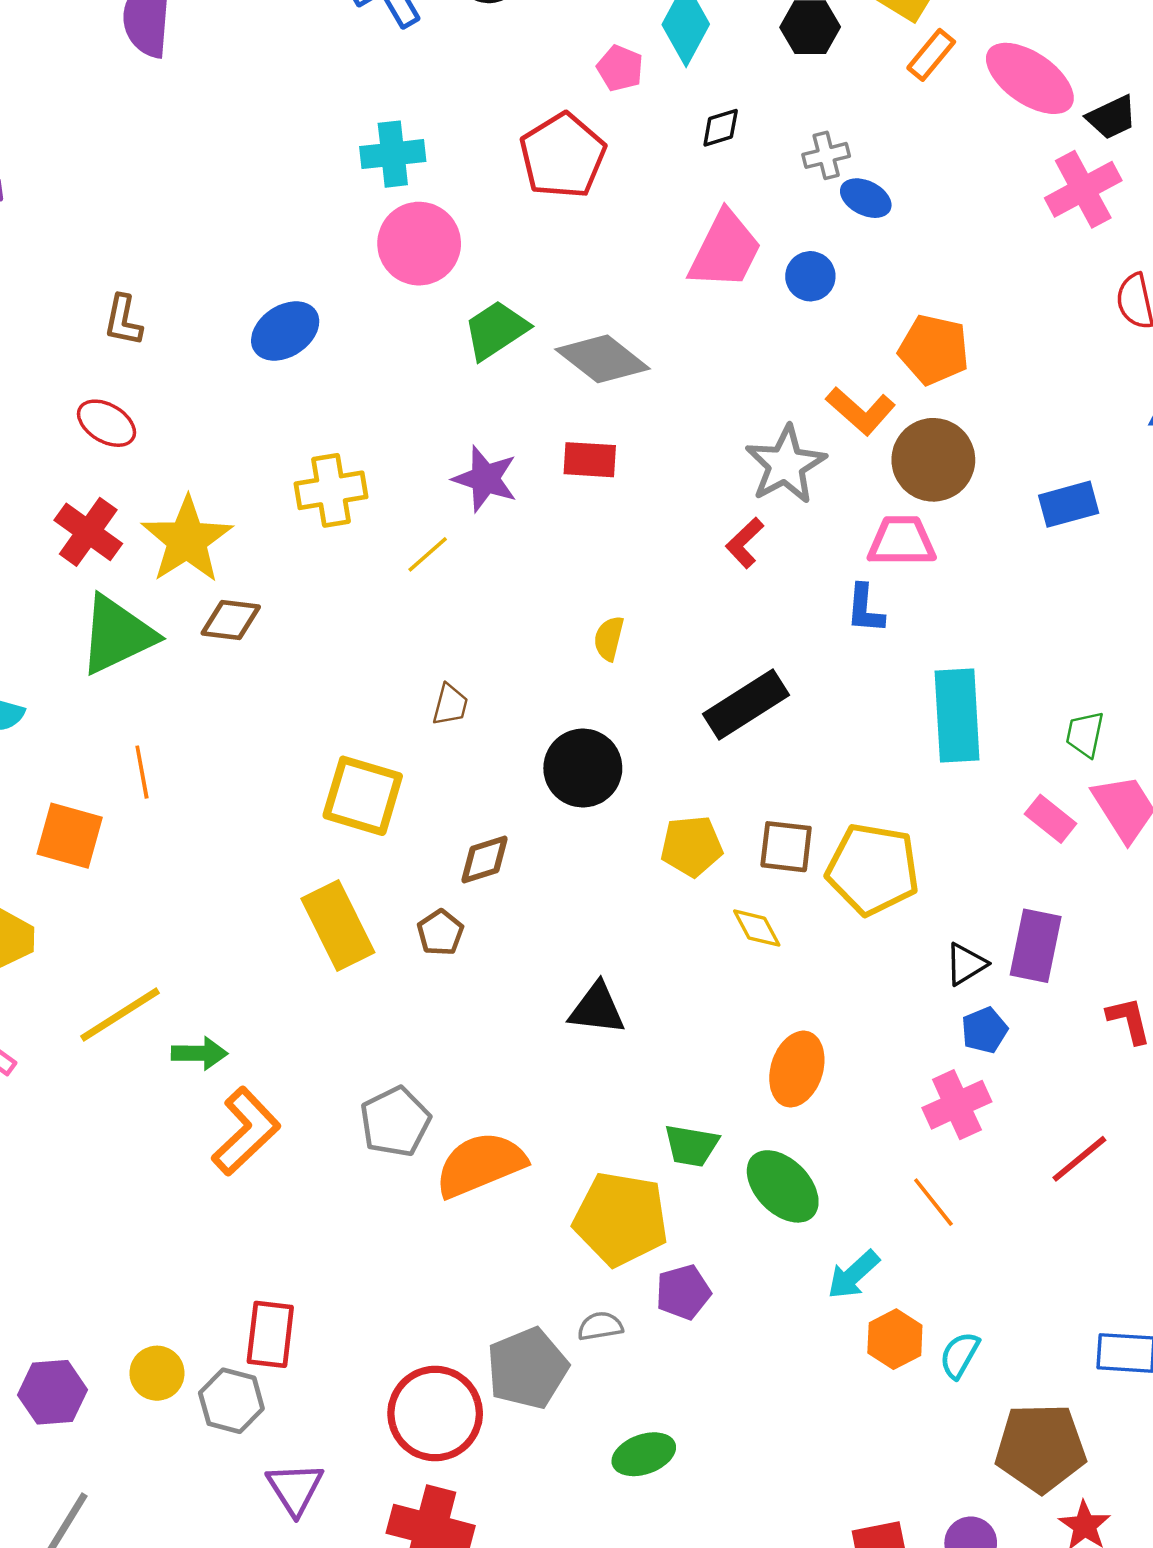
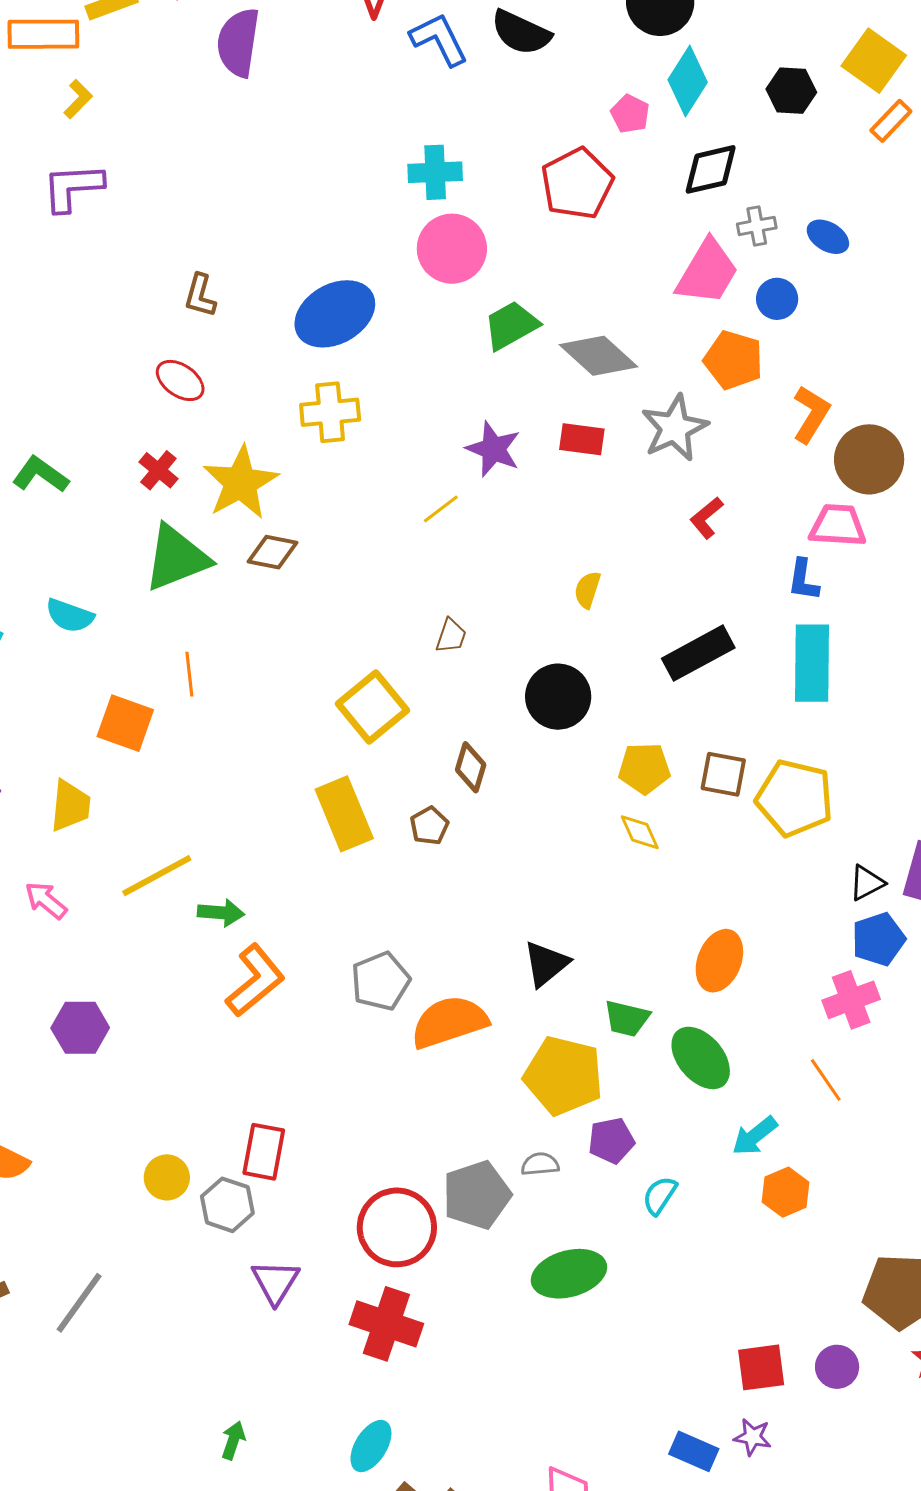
black diamond: (721, 128) -> (711, 169), size x1.6
gray cross: (826, 155) -> (757, 226), moved
blue ellipse: (285, 331) -> (335, 314), size x1.4
orange pentagon: (934, 350) -> (733, 360), moved
orange L-shape: (861, 411) -> (811, 414), turned -104
gray star: (786, 465) -> (675, 428), moved
yellow cross: (331, 490) -> (330, 412), moved
red cross: (88, 532) -> (158, 470), size x0.7
cyan rectangle: (957, 716) -> (812, 663), moved
yellow square: (363, 796) -> (372, 707), turned 30
brown diamond: (484, 859) -> (471, 767), turned -60
yellow diamond: (757, 928) -> (640, 832), moved
black triangle: (597, 1009) -> (546, 964), moved, turned -50
blue pentagon: (984, 1030) -> (878, 939), size x1.4
cyan semicircle: (959, 1355) -> (660, 1195), moved
purple hexagon: (52, 1392) -> (80, 1028), moved
green ellipse: (644, 1454) -> (569, 1274), size x1.4

